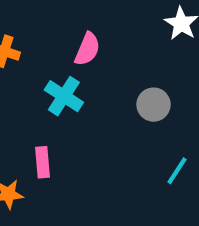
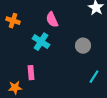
pink semicircle: (87, 49) -> (52, 20), turned 133

